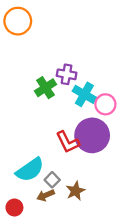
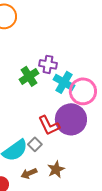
pink circle: (105, 104) -> (83, 91), size x1.4
gray square: (52, 180) -> (35, 144), moved

